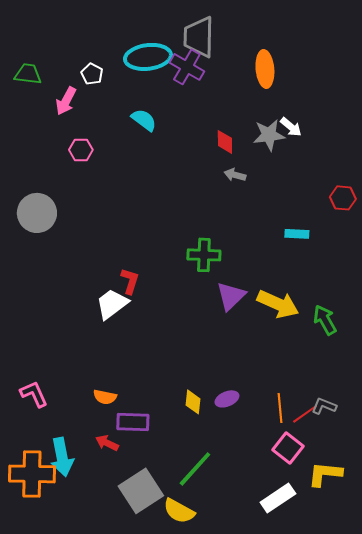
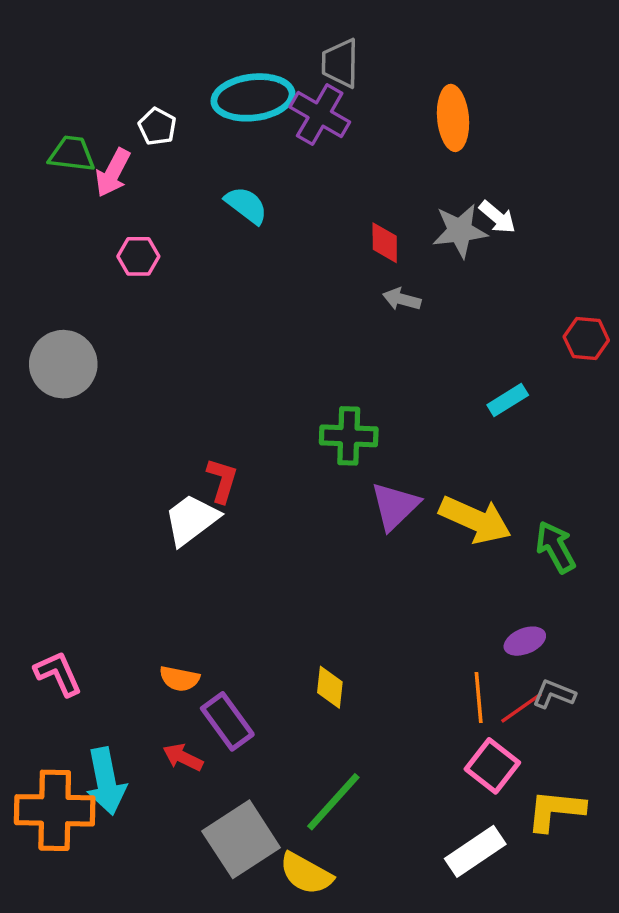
gray trapezoid: (199, 37) -> (340, 63), size x0.7
green trapezoid: (28, 74) -> (72, 154), moved
cyan rectangle: (297, 234) -> (508, 400), turned -35
purple ellipse: (227, 399) -> (525, 641), moved
purple rectangle: (133, 422) -> (227, 721), turned 52

